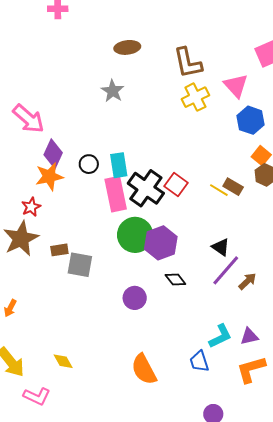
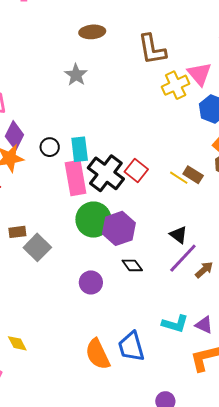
yellow cross: (195, 97) -> (176, 85), moved
gray square: (80, 265) -> (37, 247), turned 32
cyan L-shape: (220, 336) -> (175, 324), turned 40
purple triangle: (249, 336) -> (204, 325), turned 36
blue trapezoid: (199, 361) -> (131, 347), moved, size x1.4

